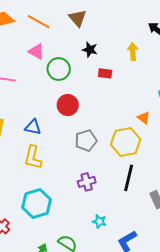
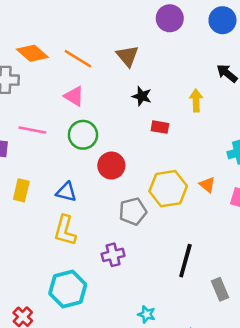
green circle: (59, 69) -> (83, 135), moved
yellow hexagon: (126, 142) -> (168, 189), moved
purple cross: (87, 182) -> (113, 255), moved

